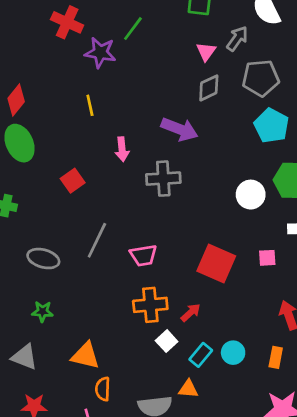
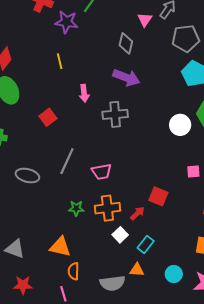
gray diamond: (209, 88) -> (126, 43), moved, turned -50
red square: (216, 264) -> (158, 196), moved, size x0.7
green star: (42, 312) -> (76, 208), moved
cyan circle: (233, 353) -> (174, 274), moved

